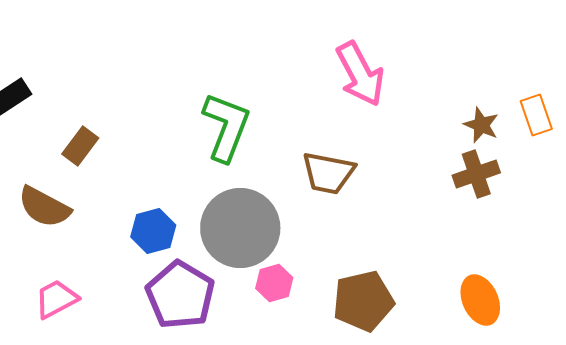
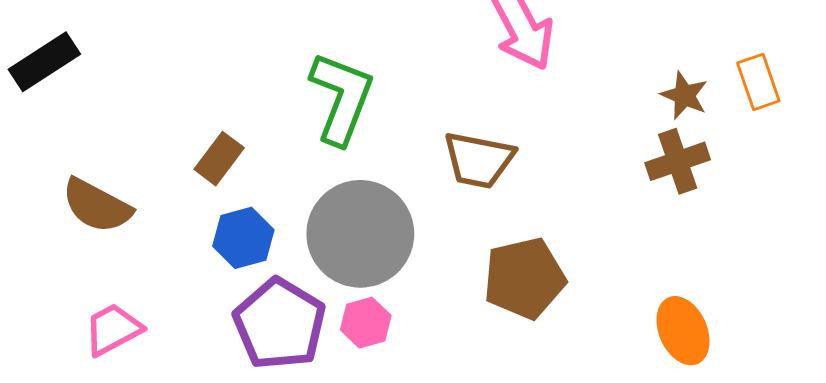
brown rectangle: (80, 146) -> (219, 159), moved
pink hexagon: (274, 283) -> (366, 323), moved
brown pentagon: (363, 301) -> (524, 278), moved

